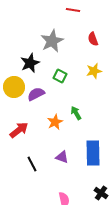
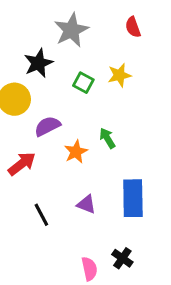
yellow star: (94, 71) -> (119, 75), moved
purple semicircle: (36, 94) -> (47, 126), moved
black cross: (101, 193) -> (122, 258), moved

